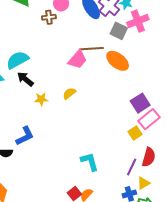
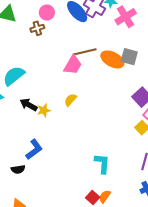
gray square: (119, 31) -> (129, 57), moved
black arrow: (25, 79) -> (29, 105), moved
cyan L-shape: (90, 162) -> (102, 163), turned 30

